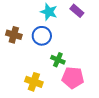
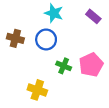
purple rectangle: (77, 11) -> (93, 16), moved
pink pentagon: (73, 78) -> (91, 65), moved, turned -30

